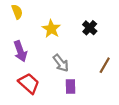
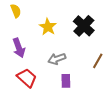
black cross: (90, 28) -> (84, 26), size x1.5
gray arrow: (61, 63) -> (57, 59), turned 108

